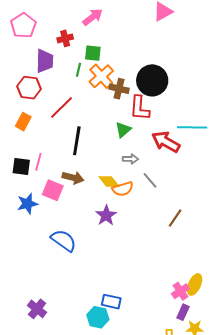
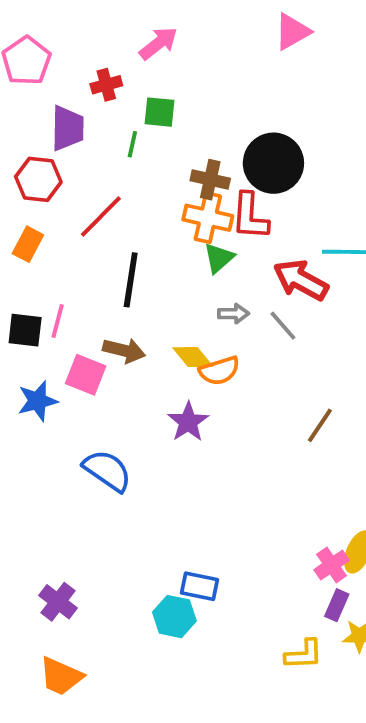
orange cross: (101, 76) -> (208, 218), moved, turned -35
gray line: (150, 180) -> (283, 326), moved

